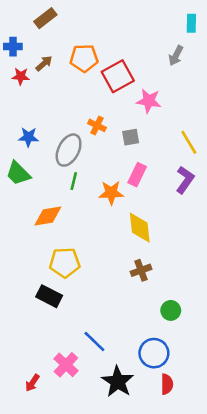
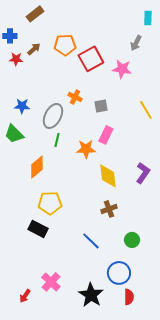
pink star: (149, 101) -> (122, 69), moved
purple L-shape: (185, 180) -> (143, 173), moved
orange diamond: (48, 216) -> (37, 167), turned -30
blue line: (94, 341) -> (91, 241), moved

